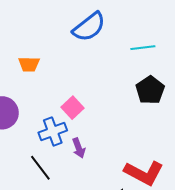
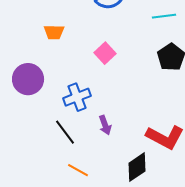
pink square: (72, 108) -> (105, 53), moved
purple arrow: (79, 148) -> (105, 125), moved

